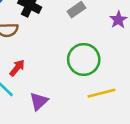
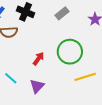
red arrow: (17, 68) -> (38, 59), moved

